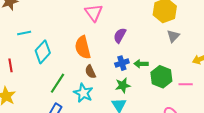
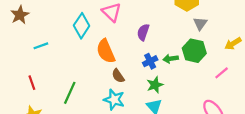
cyan diamond: (43, 52) -> (82, 26), moved
green hexagon: (161, 77) -> (194, 51), moved
green line: (57, 83) -> (70, 93), moved
pink line: (186, 84) -> (222, 73), turned -32

